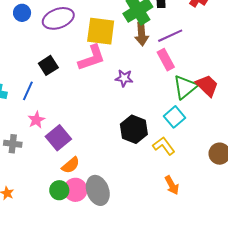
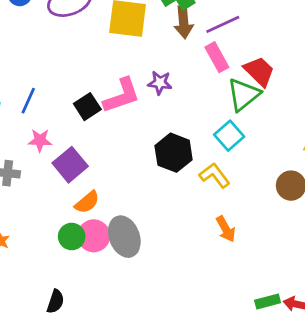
pink L-shape: (92, 58) -> (122, 96), moved
black square: (48, 65) -> (87, 107), moved
red trapezoid: (207, 86) -> (259, 71), moved
pink star: (36, 120) -> (40, 140), turned 30

